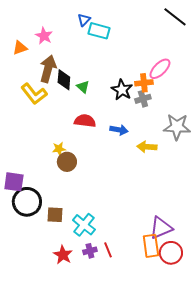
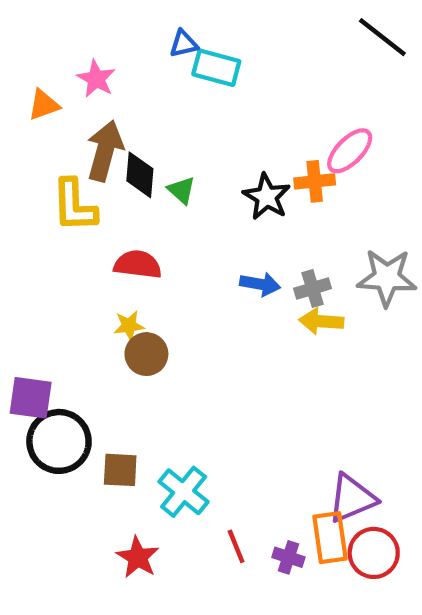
blue triangle: (84, 20) -> (184, 44), turned 32
yellow L-shape: (34, 94) -> (74, 205), turned 36
gray cross: (143, 99) -> (313, 288), moved
red semicircle: (85, 121) -> (138, 264), moved
purple cross: (90, 251) -> (288, 557), moved, turned 32

